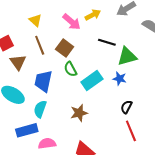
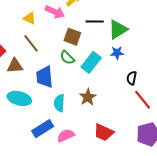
yellow triangle: (35, 20) -> (30, 18), moved
brown square: (65, 48) -> (72, 37), moved
brown triangle: (18, 62) -> (15, 66), turned -42
cyan semicircle: (40, 109) -> (59, 103), moved

